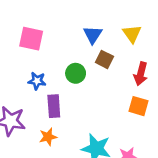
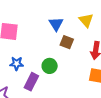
green circle: (76, 73) -> (50, 66), moved
purple rectangle: (54, 106) -> (31, 82), turned 36

